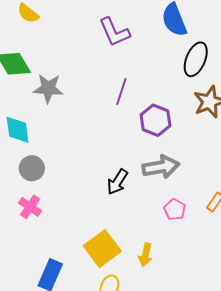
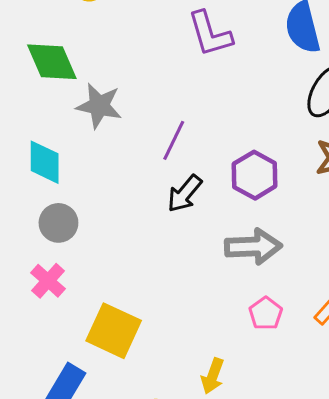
purple line: (121, 92) -> (174, 140), moved
black arrow: (117, 182) -> (185, 194), moved
yellow square: (102, 249) -> (114, 331), moved, turned -36

